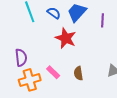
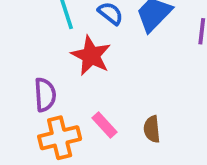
red star: (66, 38) -> (91, 56), moved

